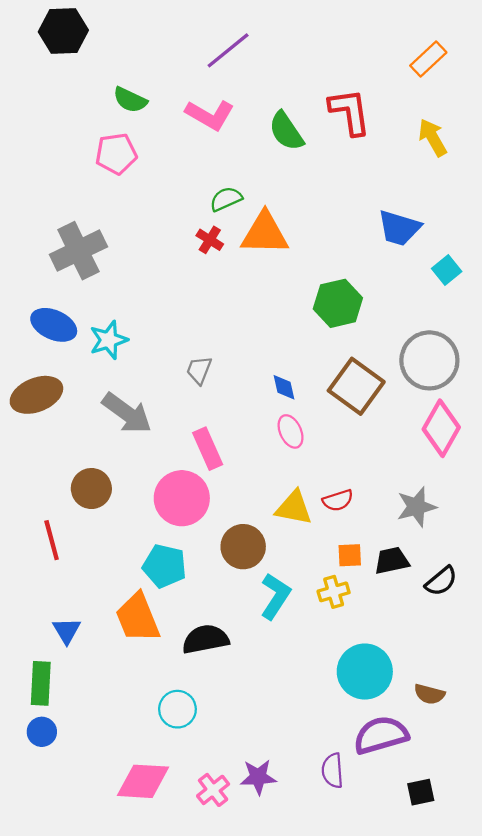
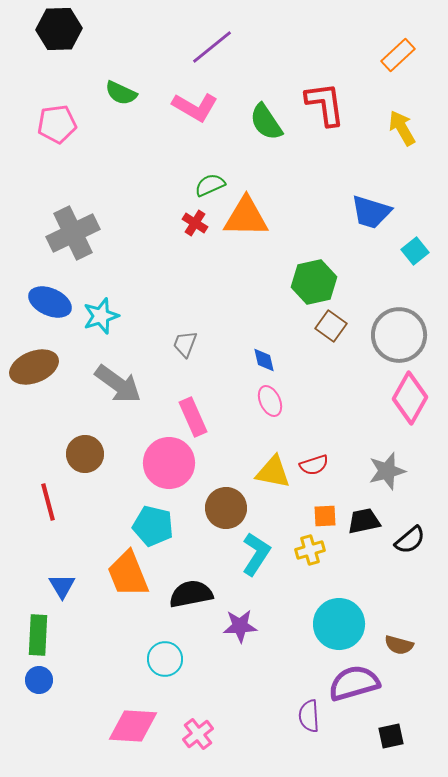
pink pentagon: (116, 154) -> (57, 124), moved
brown square: (356, 386) -> (331, 326), moved, size x0.6
purple star: (258, 777) -> (240, 626), moved

